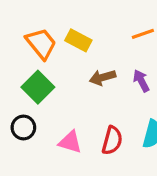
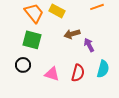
purple arrow: (141, 81) -> (89, 45), moved
green square: (38, 87) -> (32, 40), turned -30

